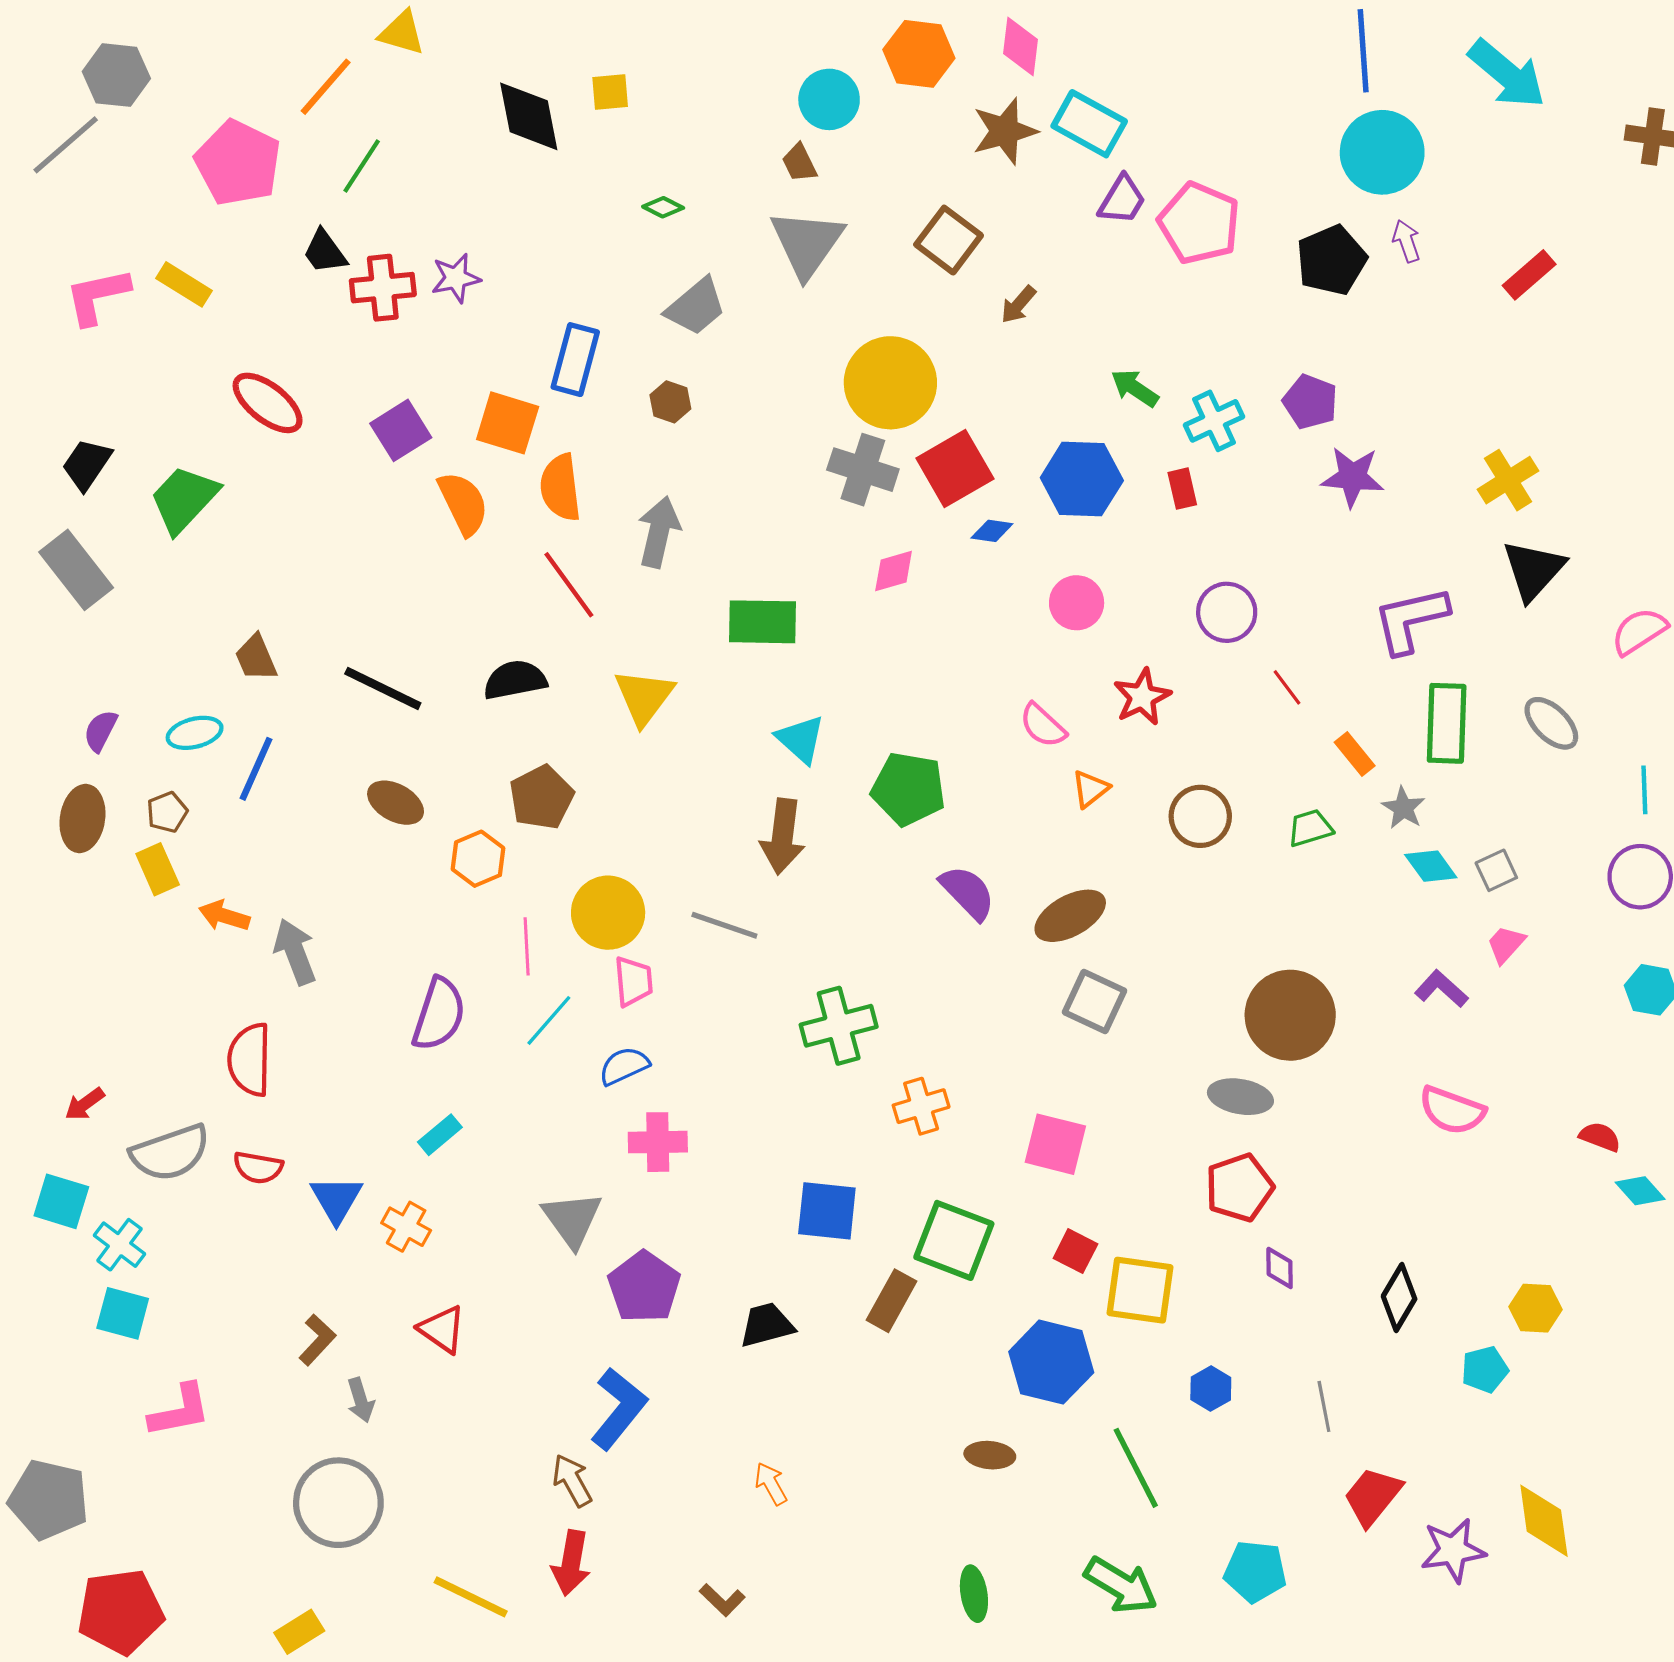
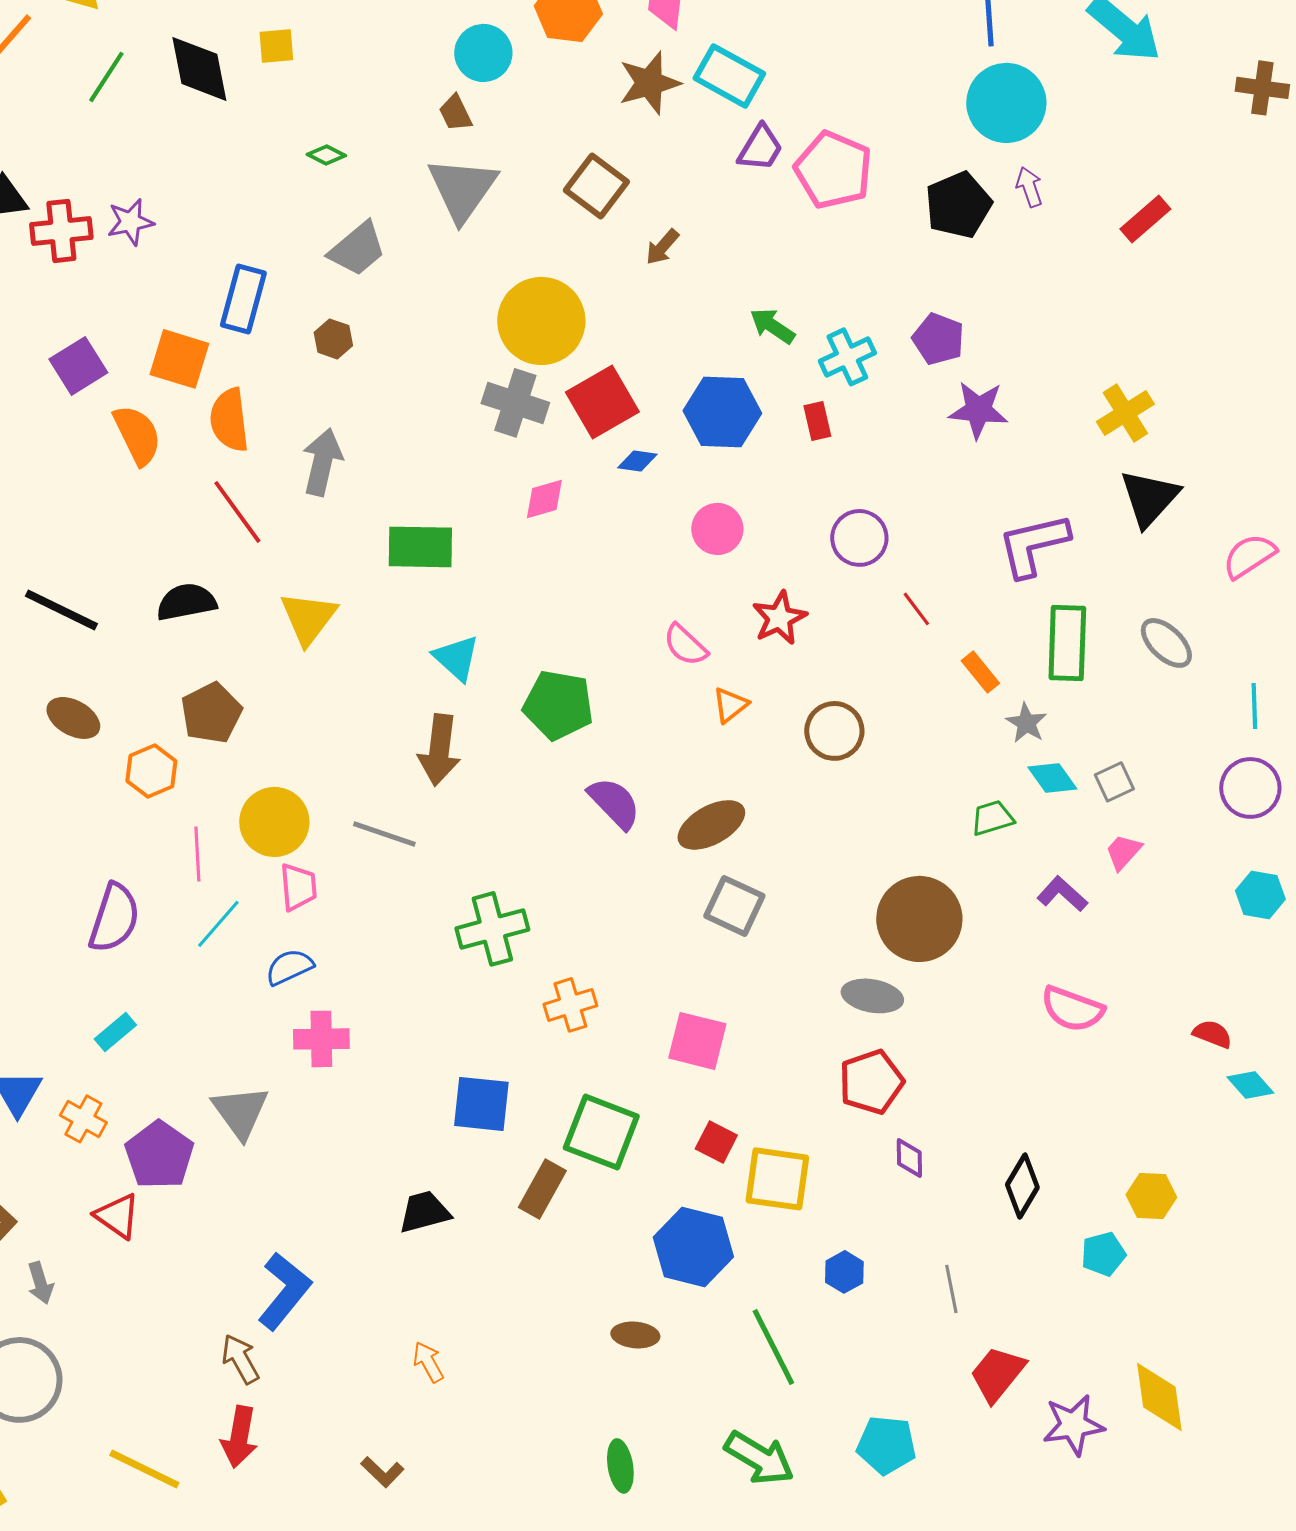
green line: (362, 166) -> (106, 77), moved
green trapezoid: (1310, 828) -> (992, 818), moved
purple pentagon: (644, 1287) -> (159, 1155), moved

